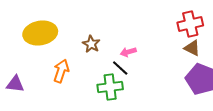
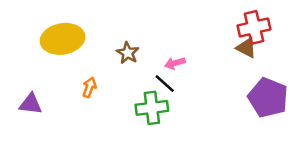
brown triangle: (192, 48) -> (246, 48), moved
orange arrow: (61, 71) -> (89, 87), size x0.7

